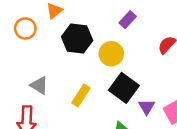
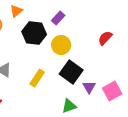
purple rectangle: (128, 20) -> (58, 18), moved

